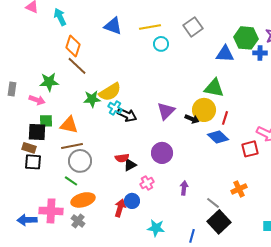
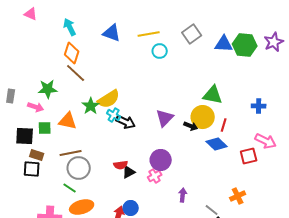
cyan arrow: (60, 17) -> (70, 27), moved
blue cross: (260, 53) -> (259, 106), moved
blue triangle: (225, 54) -> (224, 44), moved
green star: (92, 99) -> (91, 106), turned -30
orange triangle: (69, 125) -> (68, 121), moved
black square: (37, 132) -> (25, 136), moved
brown rectangle: (29, 148) -> (37, 155), moved
pink cross: (147, 183) -> (155, 176), moved

